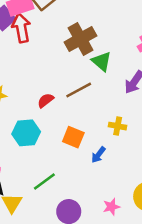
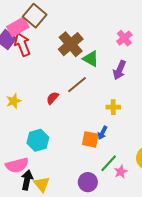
cyan hexagon: (26, 133) -> (38, 140), moved
orange square: (73, 137) -> (90, 139), moved
green line: (44, 181) -> (109, 163), moved

